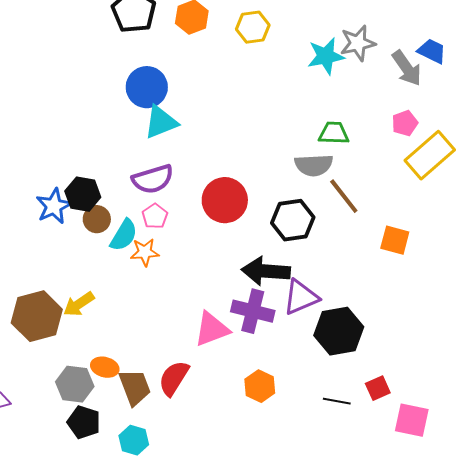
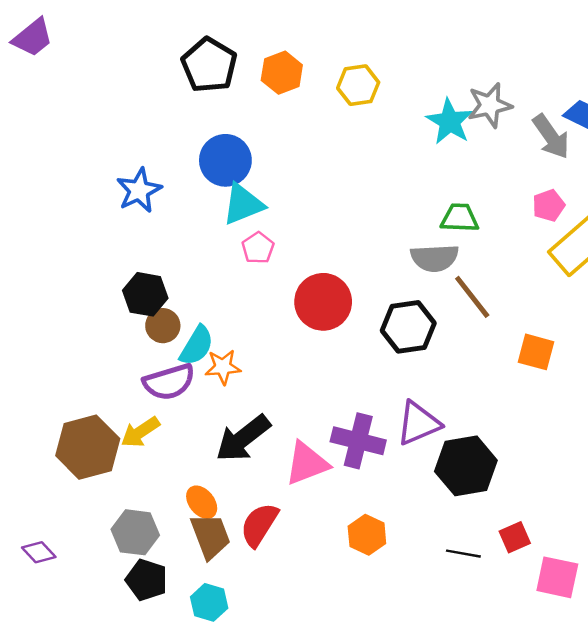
cyan star: (326, 56) -> (450, 121), turned -30
purple semicircle: (153, 179) -> (169, 382), moved
blue star: (54, 206) -> (139, 190), moved
pink pentagon: (155, 216) -> (258, 248), moved
black arrow: (266, 271) -> (243, 438), moved, turned -42
orange ellipse: (105, 367) -> (202, 502), moved, turned 36

